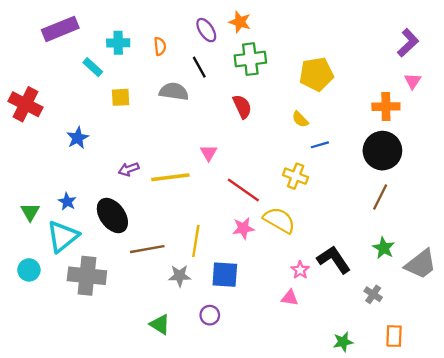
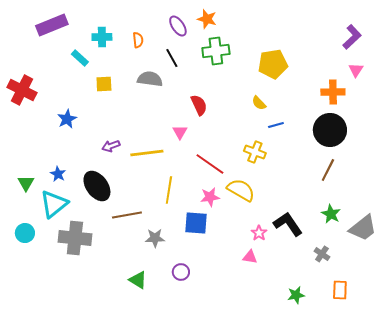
red semicircle: (242, 107) -> (199, 105), moved
yellow line: (196, 241) -> (169, 190), moved
blue square: (225, 275) -> (196, 223), moved

